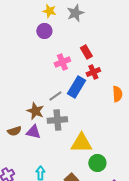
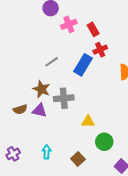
pink cross: (62, 62) -> (69, 24), moved
gray line: (55, 96) -> (52, 62), moved
yellow triangle: (81, 143) -> (88, 122), size x0.6

